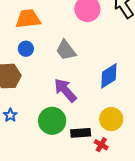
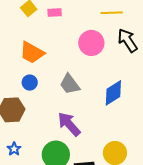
orange trapezoid: (28, 19) -> (32, 53), turned -144
blue diamond: (109, 76) -> (113, 93), moved

